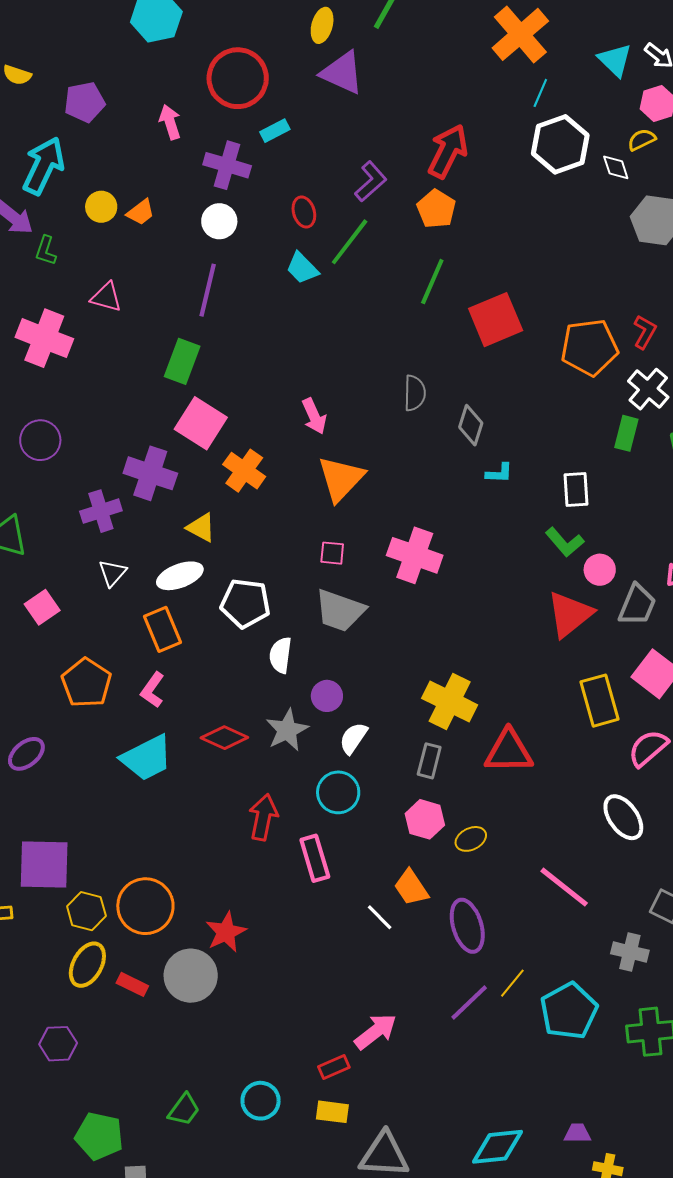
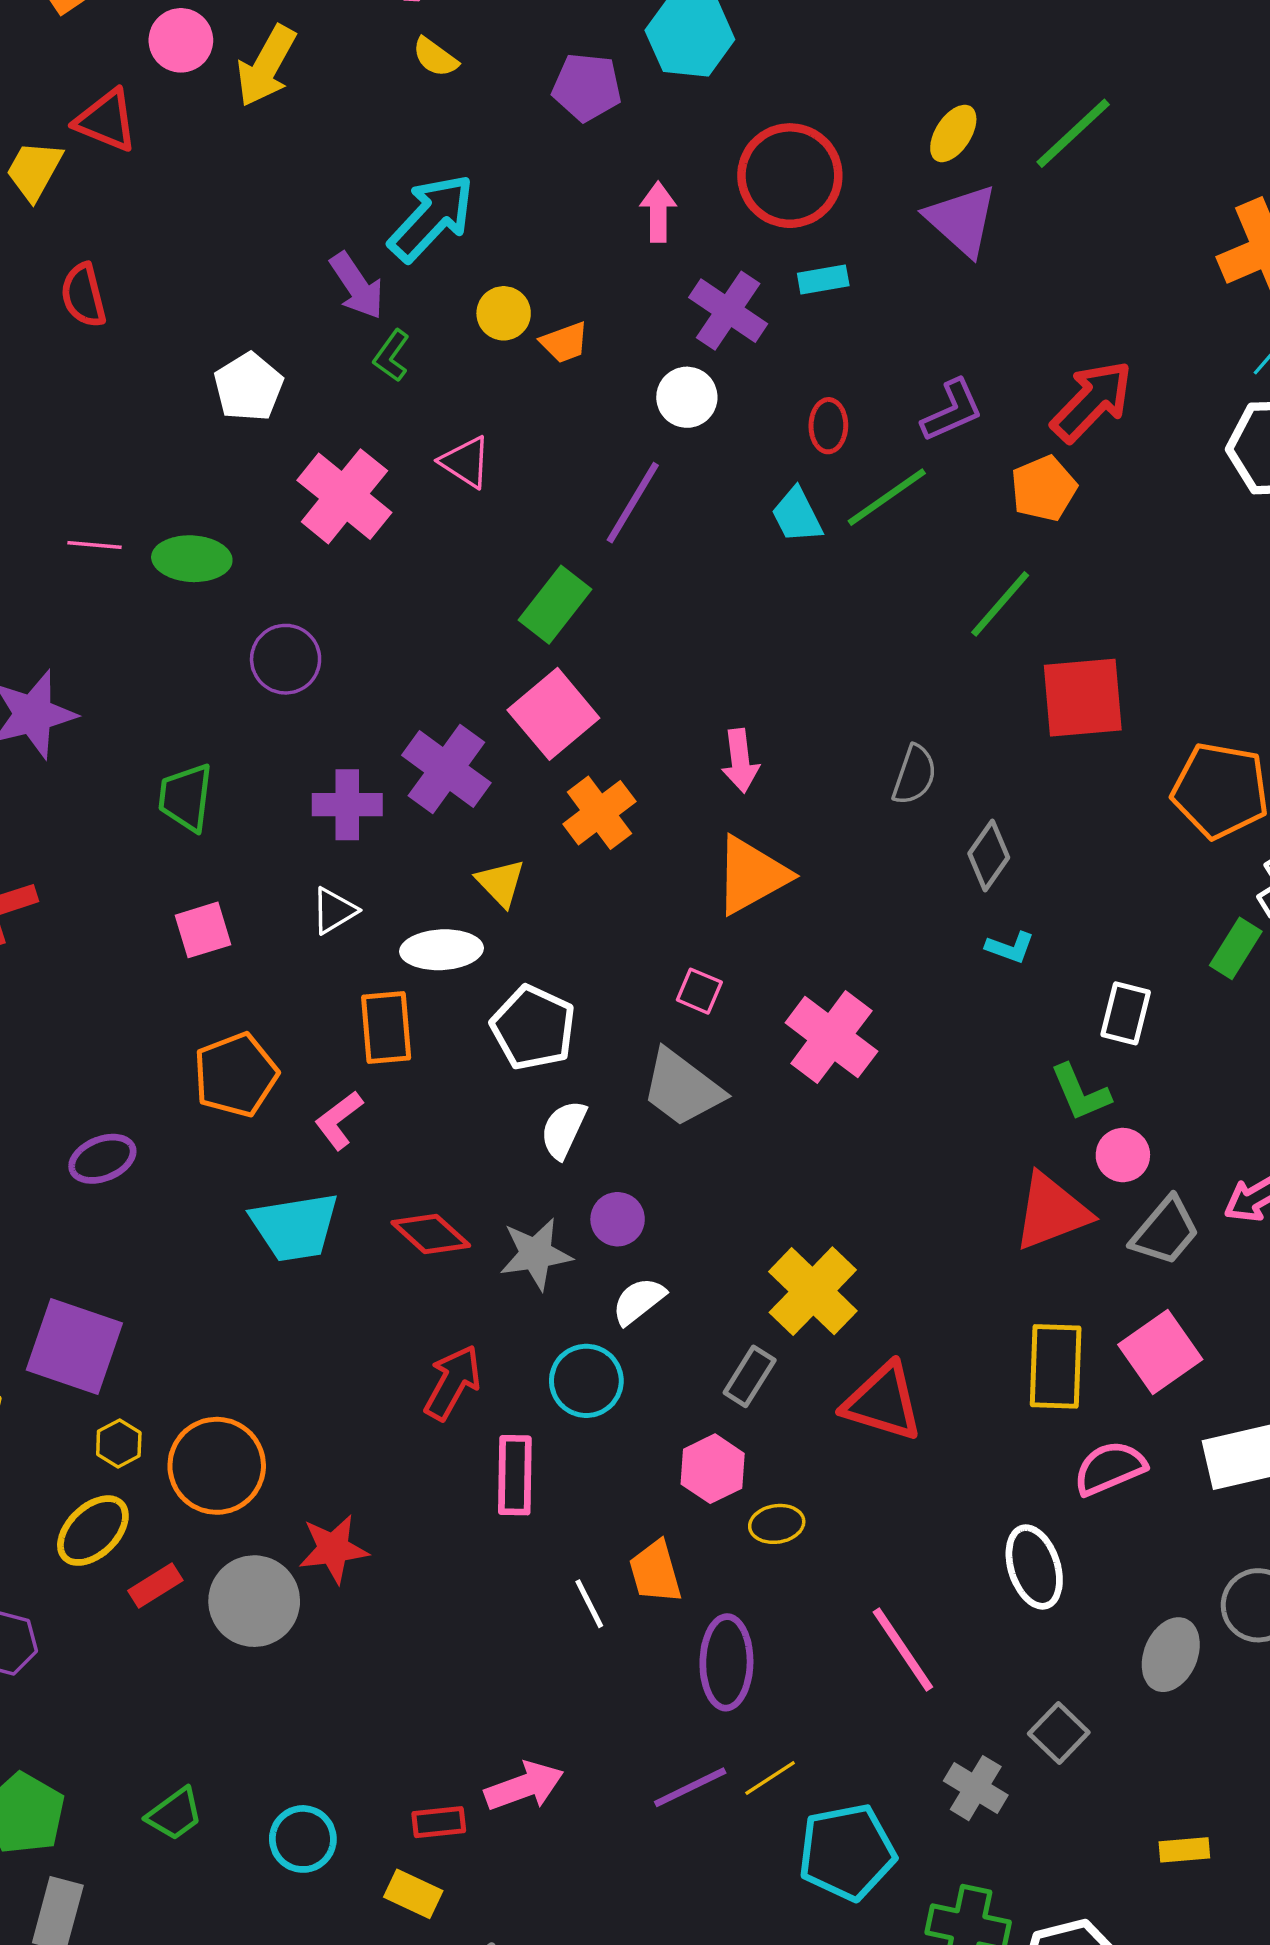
purple pentagon: (85, 102) -> (587, 87), moved
yellow hexagon: (86, 911) -> (119, 1443), size x0.7
red rectangle: (132, 984) -> (155, 1586), turned -76

